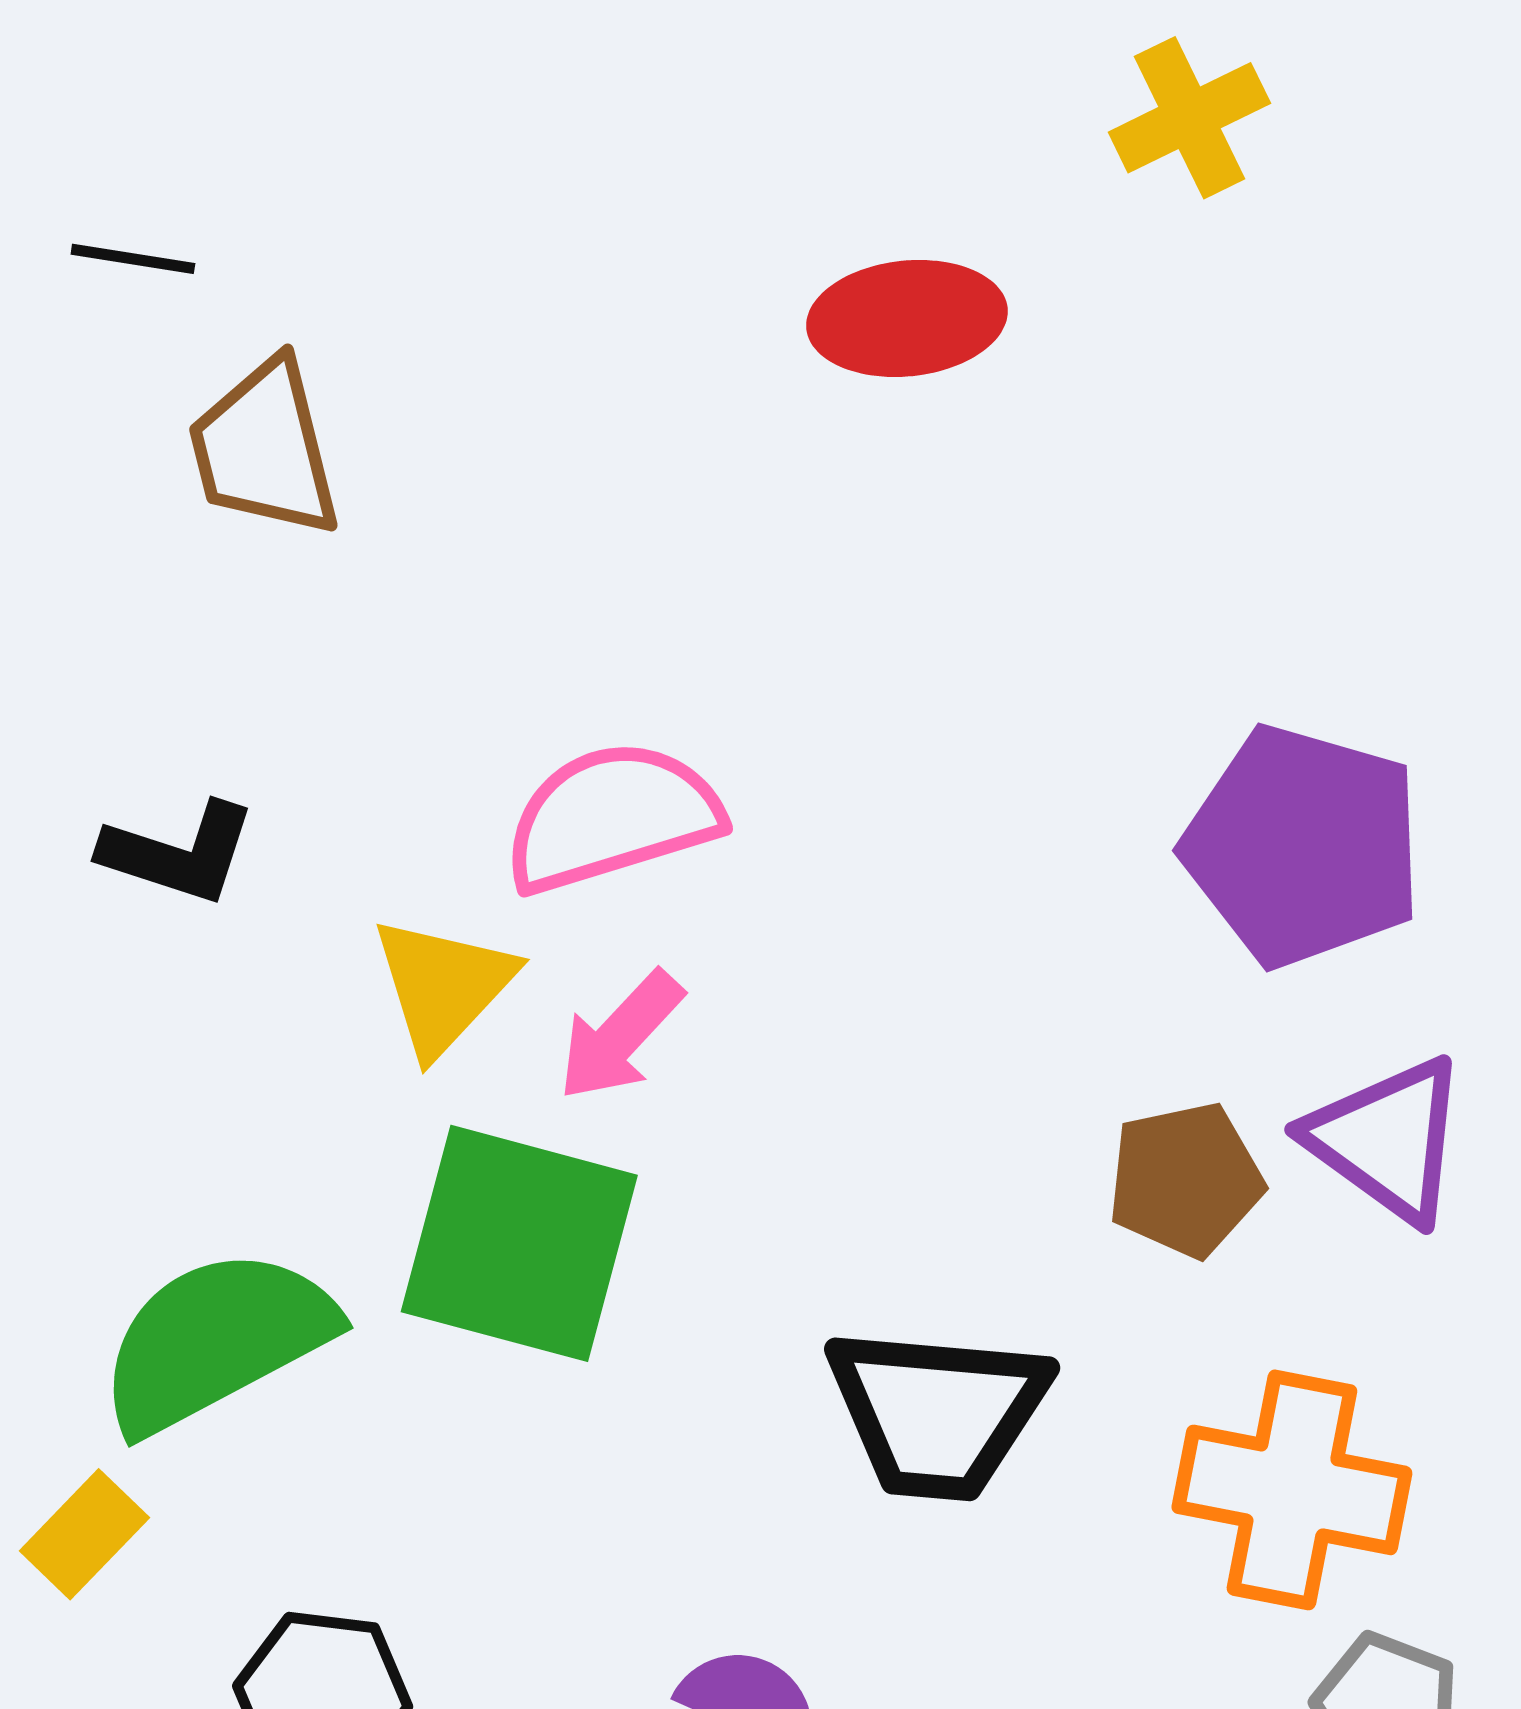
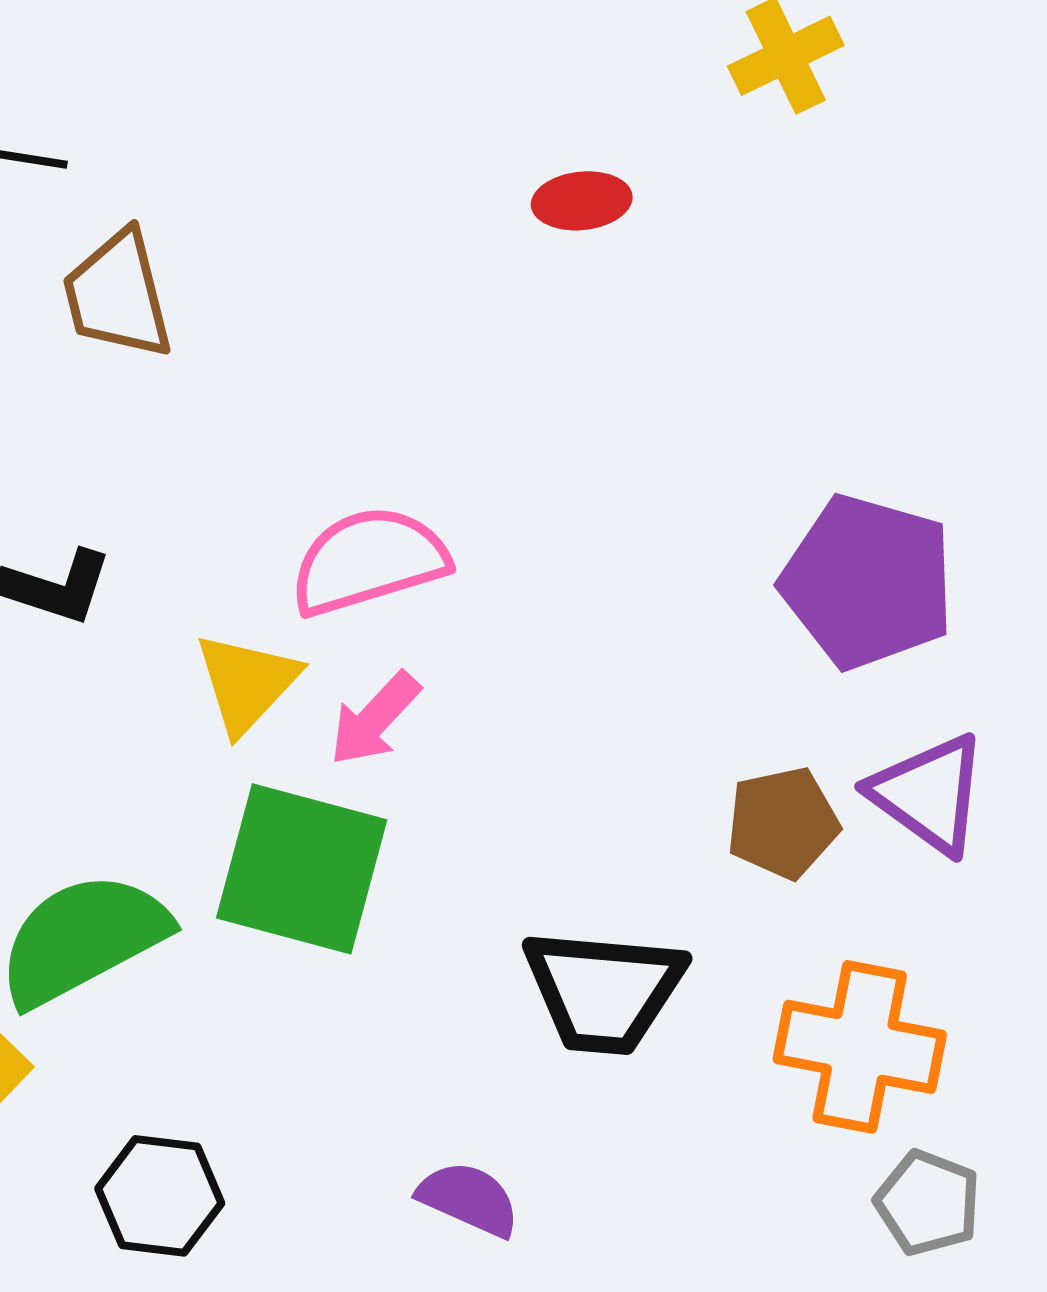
red ellipse: (907, 318) -> (582, 201), size x0.7

